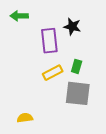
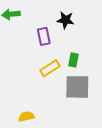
purple rectangle: (49, 41) -> (44, 36), size x0.7

